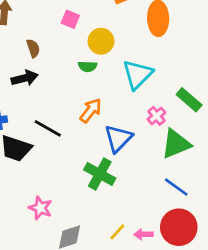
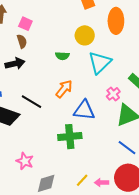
pink square: (70, 19) -> (25, 24), moved
yellow circle: (101, 41) -> (85, 35), moved
blue triangle: (118, 138) -> (84, 110), turned 50
green cross: (100, 174) -> (70, 137), turned -35

